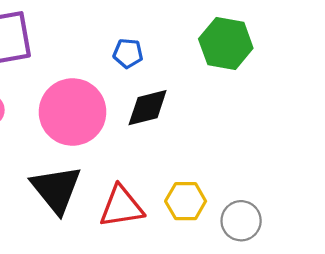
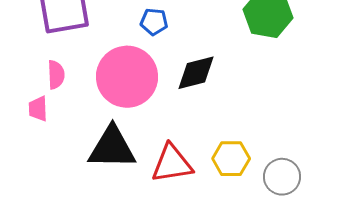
blue pentagon: (128, 53) -> (154, 22), moved
black triangle: (56, 189) -> (112, 148), turned -50

